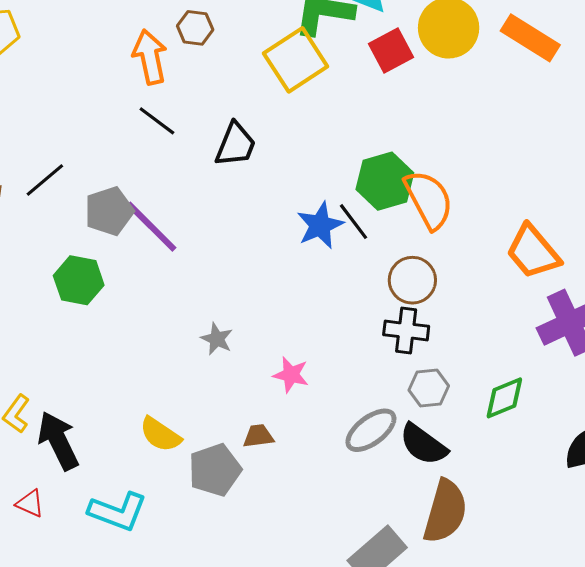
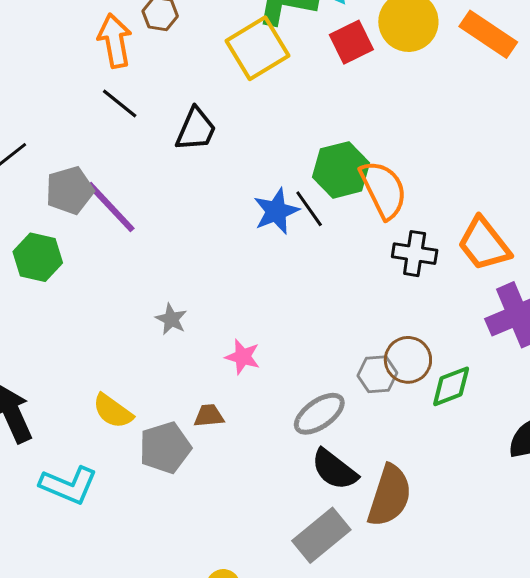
brown circle: (412, 280) -> (408, 360), moved
black cross: (406, 330) -> (415, 254), moved
black semicircle: (423, 444) -> (334, 469), moved

